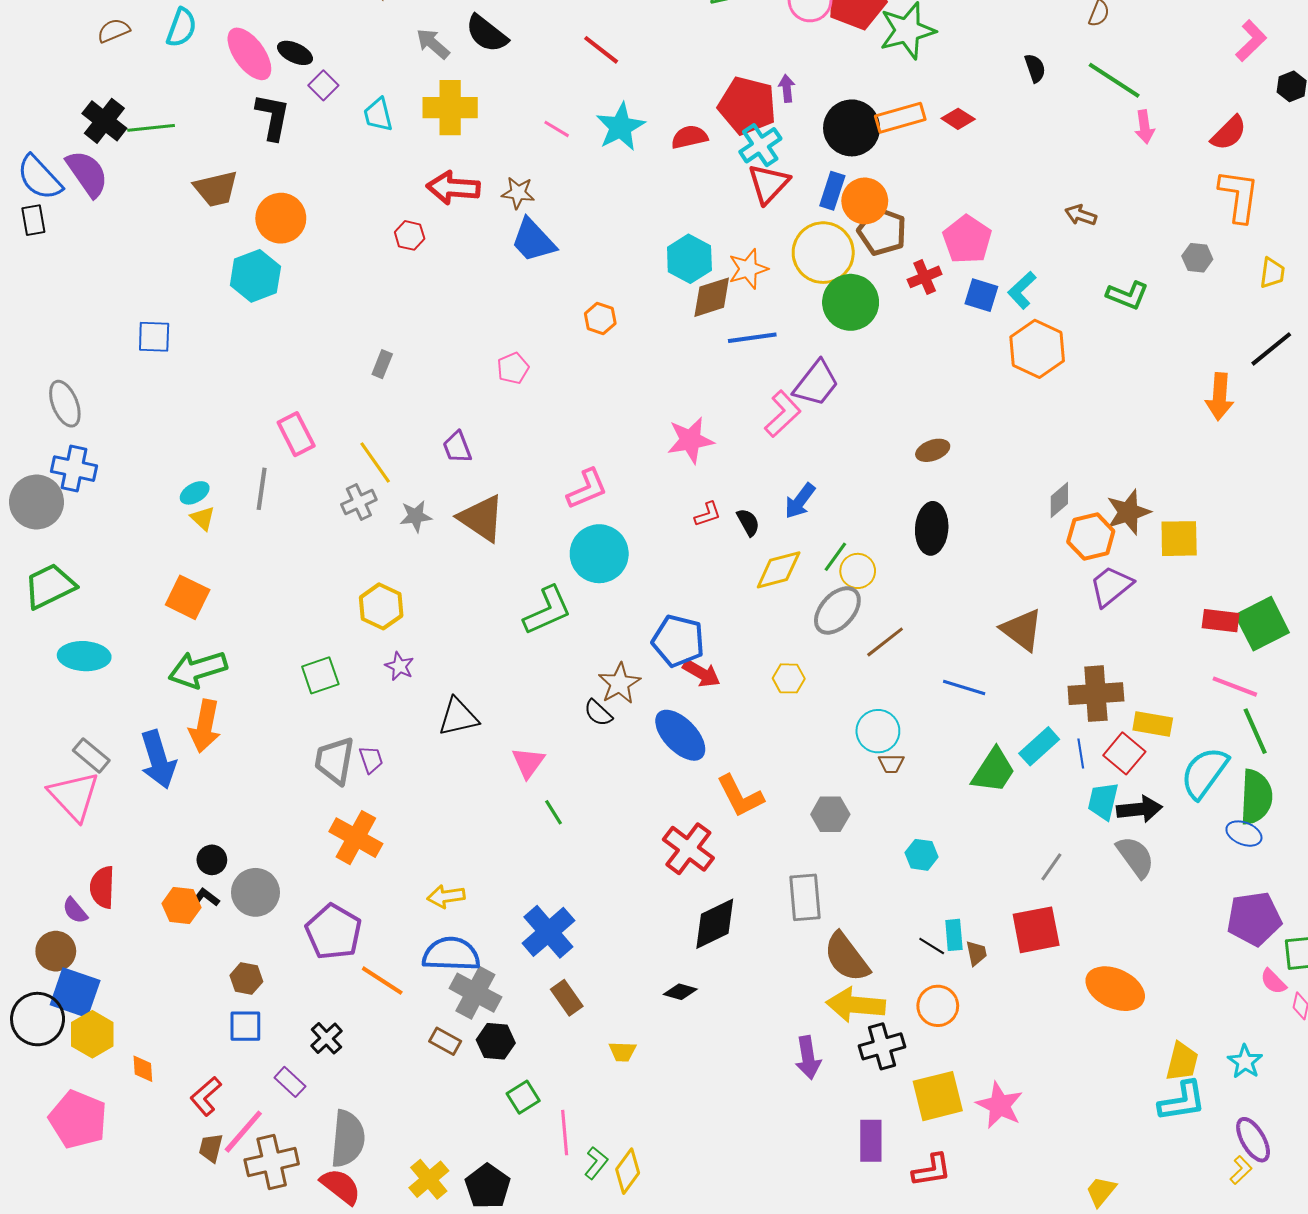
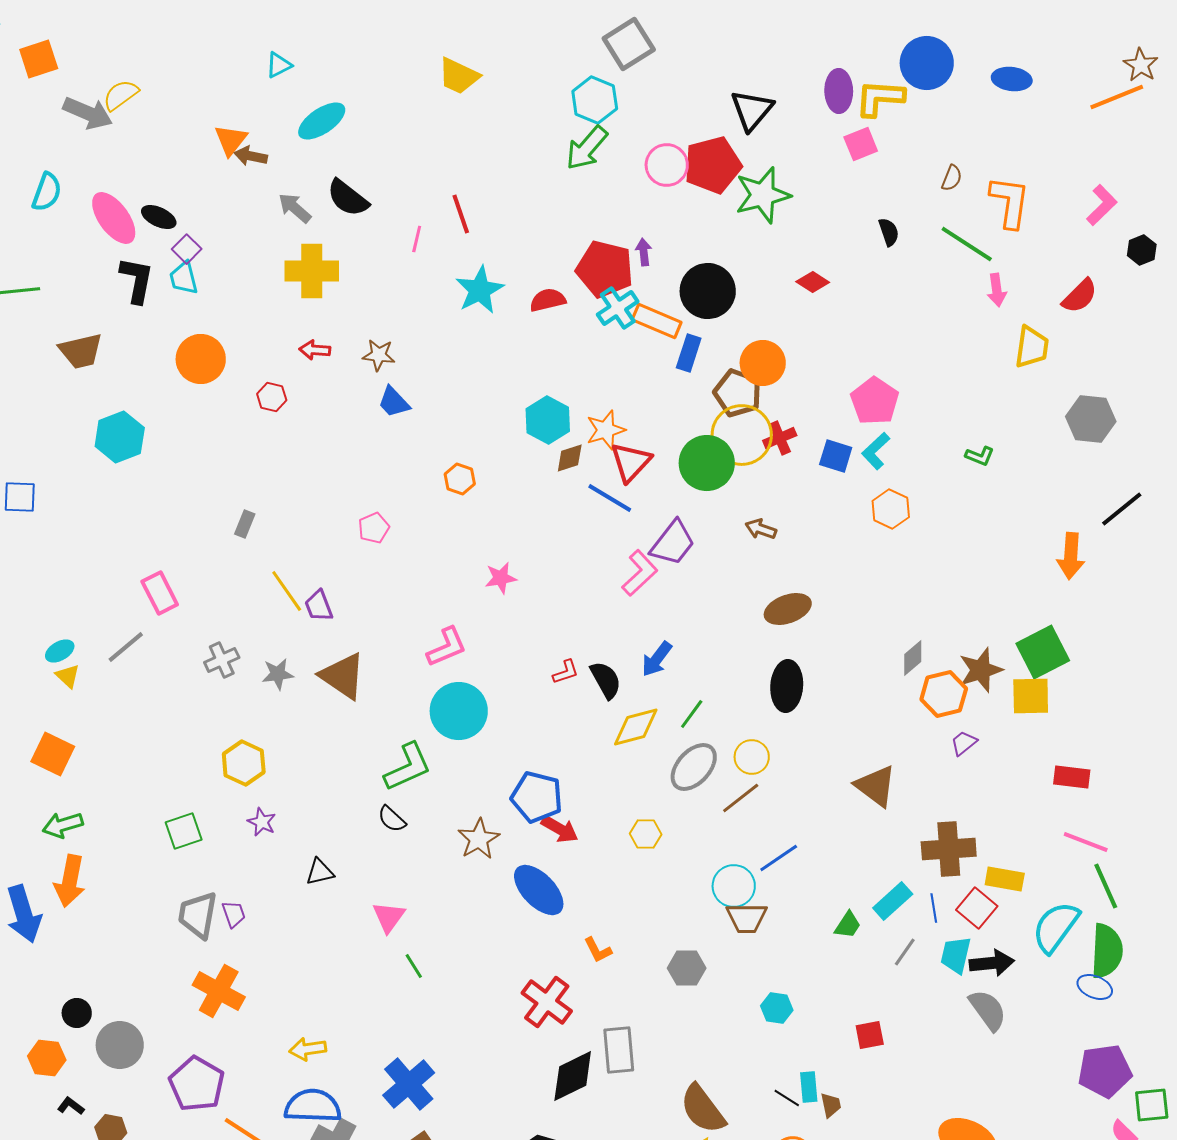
red line: (601, 50) -> (461, 214), turned 33
cyan trapezoid: (378, 115) -> (184, 278), moved
orange rectangle: (900, 118) -> (657, 321), moved, turned 39
pink line: (557, 129) -> (417, 239), moved, turned 72
red triangle: (768, 184) -> (631, 462), moved
red arrow: (453, 188) -> (315, 350), size x0.6
orange L-shape: (1239, 196) -> (1010, 202), moved
orange circle: (865, 201) -> (763, 363), moved
brown arrow: (1081, 215) -> (761, 529), moved
orange circle: (281, 218) -> (201, 359), moved
pink pentagon: (967, 239) -> (875, 401), moved
blue trapezoid: (533, 240) -> (394, 402), size x0.7
yellow circle: (823, 253) -> (742, 435), moved
gray hexagon: (1197, 258) -> (1091, 419), moved, size x1.6
yellow trapezoid: (1272, 273) -> (1032, 347), moved, size x1.4
green L-shape: (1127, 295) -> (980, 456), size x0.7
brown diamond: (712, 297) -> (570, 458), size x0.7
blue line: (752, 338) -> (610, 498), turned 39
orange hexagon: (1037, 349) -> (891, 509), size x0.7
pink star: (690, 440) -> (501, 578), moved, size x0.7
brown ellipse: (933, 450) -> (788, 609), size x1.4
yellow line: (375, 462) -> (287, 591), moved
gray line: (262, 489) -> (126, 647), turned 42
black semicircle: (748, 522) -> (606, 680), size x1.4
yellow circle: (858, 571) -> (752, 757), moved
purple trapezoid: (1111, 586) -> (964, 743), size x0.6
green square: (1262, 624) -> (1043, 652), moved
green arrow: (198, 669) -> (63, 825), size x0.7
blue line: (964, 688) -> (779, 858), moved, turned -51
black semicircle: (598, 713) -> (392, 819), moved
black triangle: (458, 717) -> (320, 872), size x0.7
brown trapezoid: (891, 764) -> (747, 918), size x1.6
green trapezoid: (994, 771) -> (848, 925), size x0.6
orange L-shape: (740, 796) -> (598, 950), size x0.6
gray line: (1051, 867) -> (905, 952), moved
black L-shape: (206, 897) -> (71, 1106), moved
gray rectangle: (805, 897) -> (619, 1050), moved
red square: (1036, 930) -> (870, 1035), moved, size x0.6

